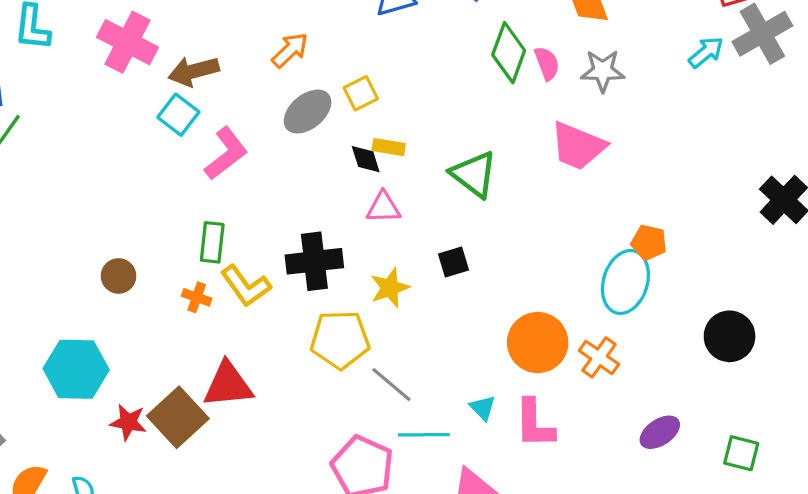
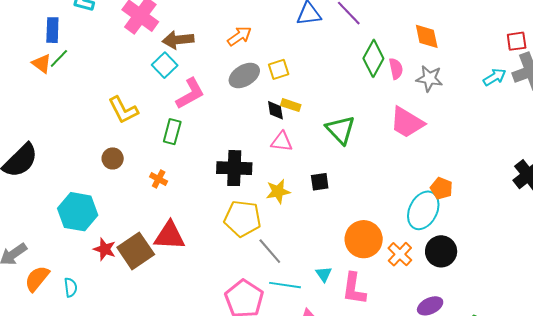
green rectangle: (212, 242) -> (172, 132), moved
yellow L-shape: (246, 286) -> (123, 110), moved
black circle: (730, 336) -> (441, 251), moved

